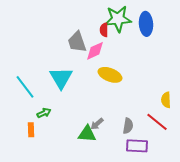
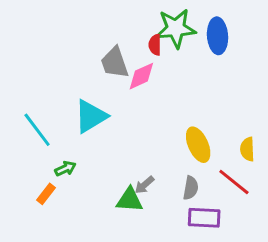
yellow ellipse: (110, 75) -> (198, 145), moved, turned 45
cyan triangle: (61, 78) -> (91, 116), turned 30
orange rectangle: (31, 130) -> (46, 194), turned 40

